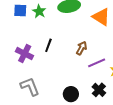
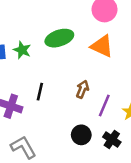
purple line: (97, 63) -> (104, 106), turned -36
black circle: (71, 94) -> (81, 135), moved

